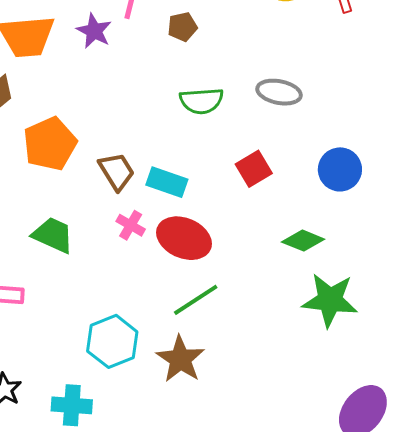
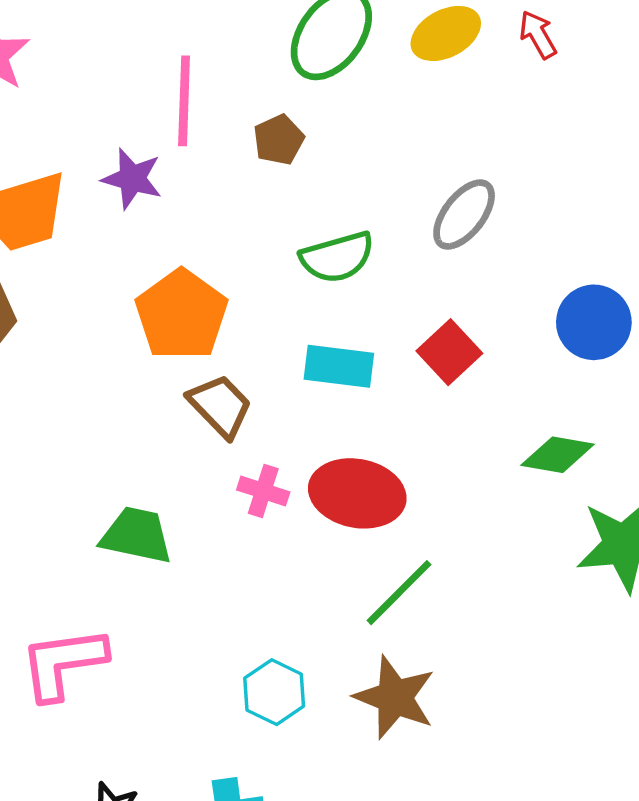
gray ellipse: (279, 92) -> (464, 215), turned -51
orange pentagon: (50, 144) -> (181, 315), moved
cyan rectangle: (167, 182) -> (339, 366), moved
cyan hexagon: (112, 341) -> (274, 692), size x0.7

